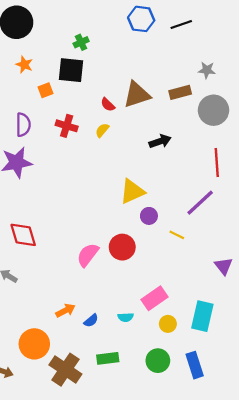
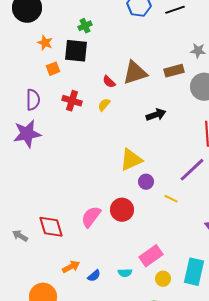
orange star: (24, 65) -> (45, 43), moved
red diamond: (23, 235) -> (51, 227), moved

